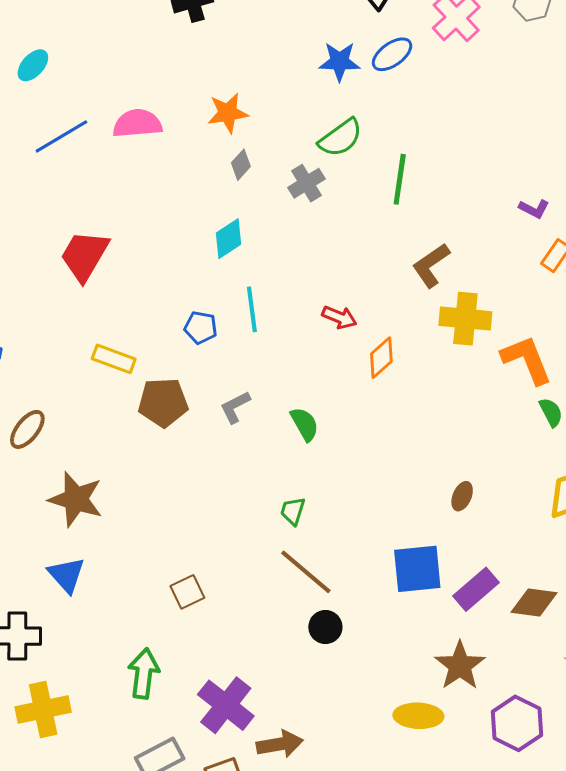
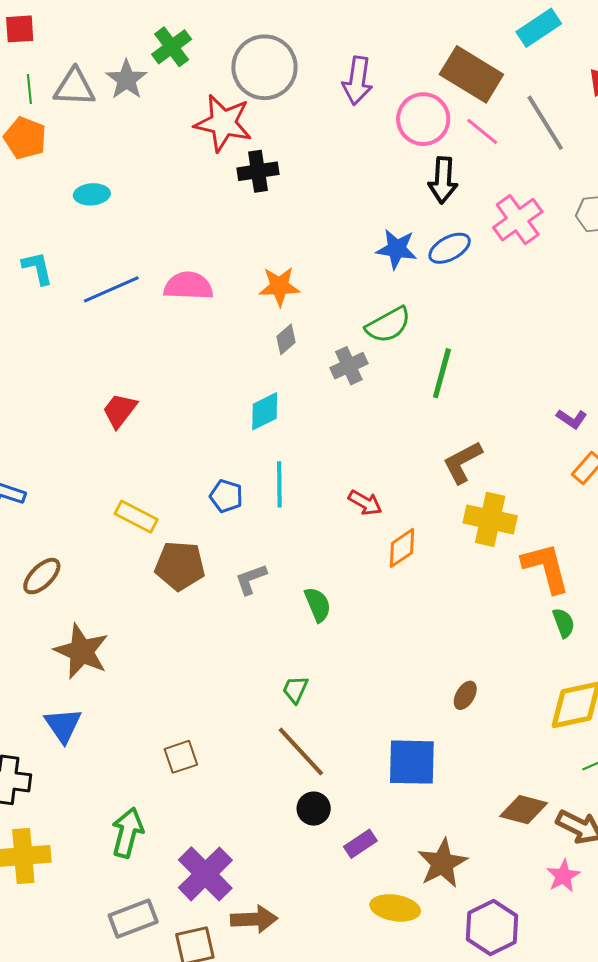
cyan ellipse: (33, 65) -> (92, 194), moved, turned 36
red trapezoid: (84, 256) -> (120, 411), size x0.7
purple rectangle: (476, 589) -> (360, 844), moved, size x0.7

